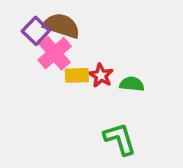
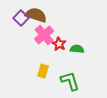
pink cross: (55, 53) -> (44, 35), moved
yellow rectangle: (77, 75) -> (43, 71), moved, turned -72

